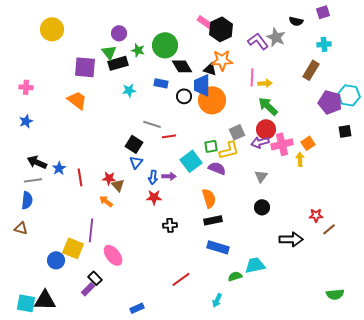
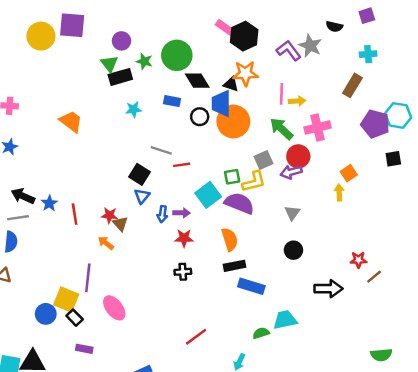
purple square: (85, 67) -> (72, 25), moved
green arrow: (268, 106) -> (281, 129), moved
pink cross: (282, 144) -> (318, 127), moved
purple semicircle: (217, 168) -> (239, 203), size x1.4
red star: (154, 197) -> (184, 238), moved
blue rectangle: (218, 247) -> (251, 286), moved
black rectangle: (95, 278) -> (75, 318), moved
purple rectangle: (88, 289) -> (84, 349), turned 56

